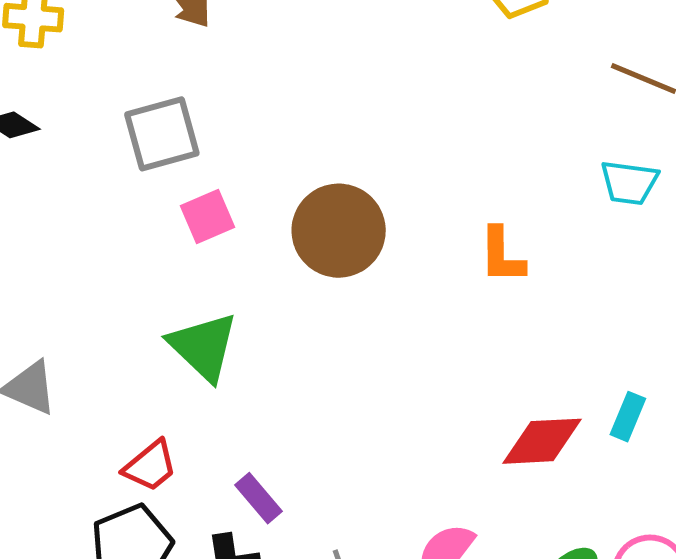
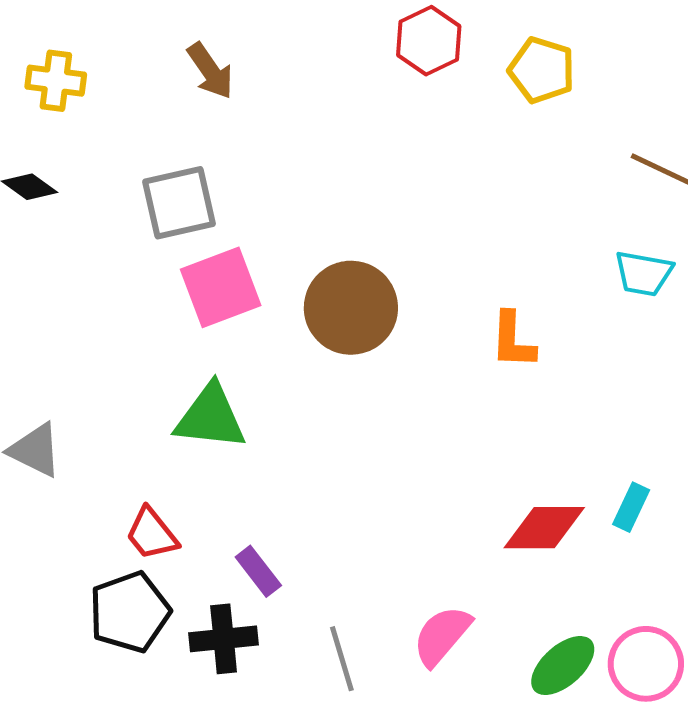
pink square: (207, 217) -> (221, 287), size x1.5
green triangle: (203, 347) -> (210, 417), turned -40
red trapezoid: (150, 466) -> (152, 534), turned 88

